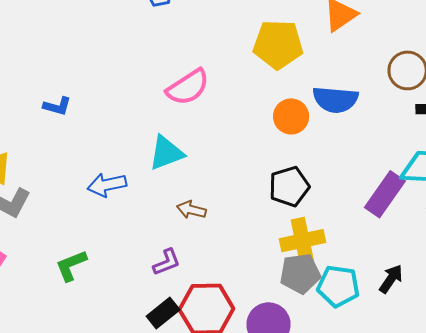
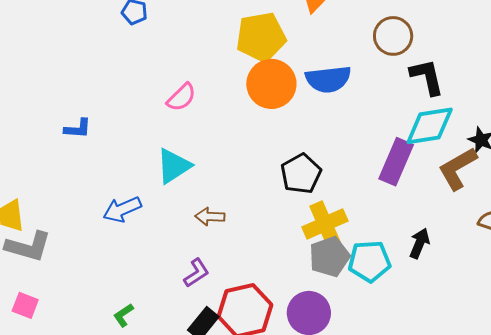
pink semicircle: (188, 87) -> (181, 97), size x0.7
blue L-shape: (57, 106) -> (78, 129), moved
orange circle: (291, 116) -> (271, 84), moved, size x1.4
green L-shape: (71, 266) -> (123, 315), moved, size x0.7

